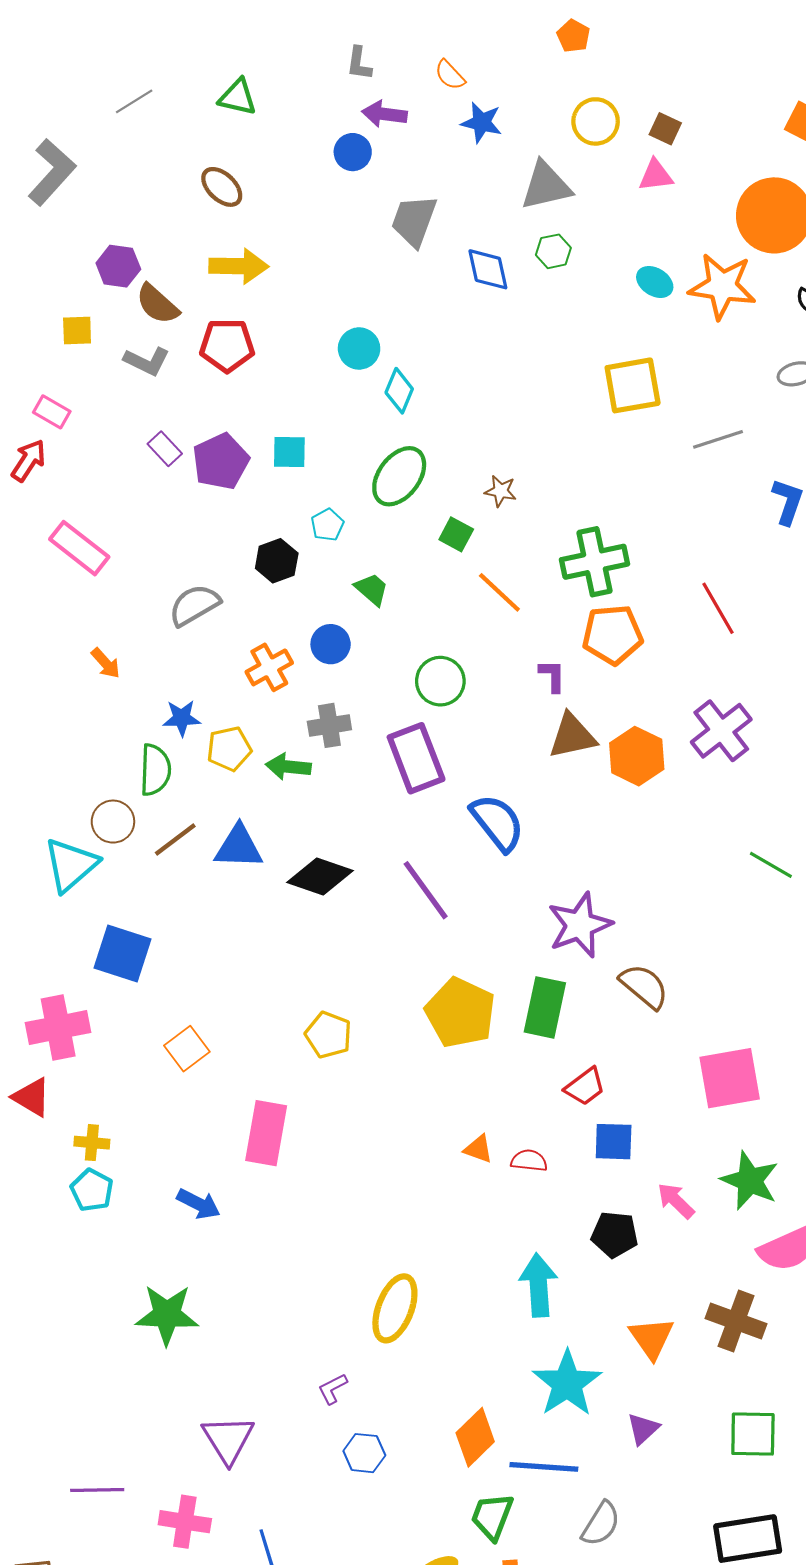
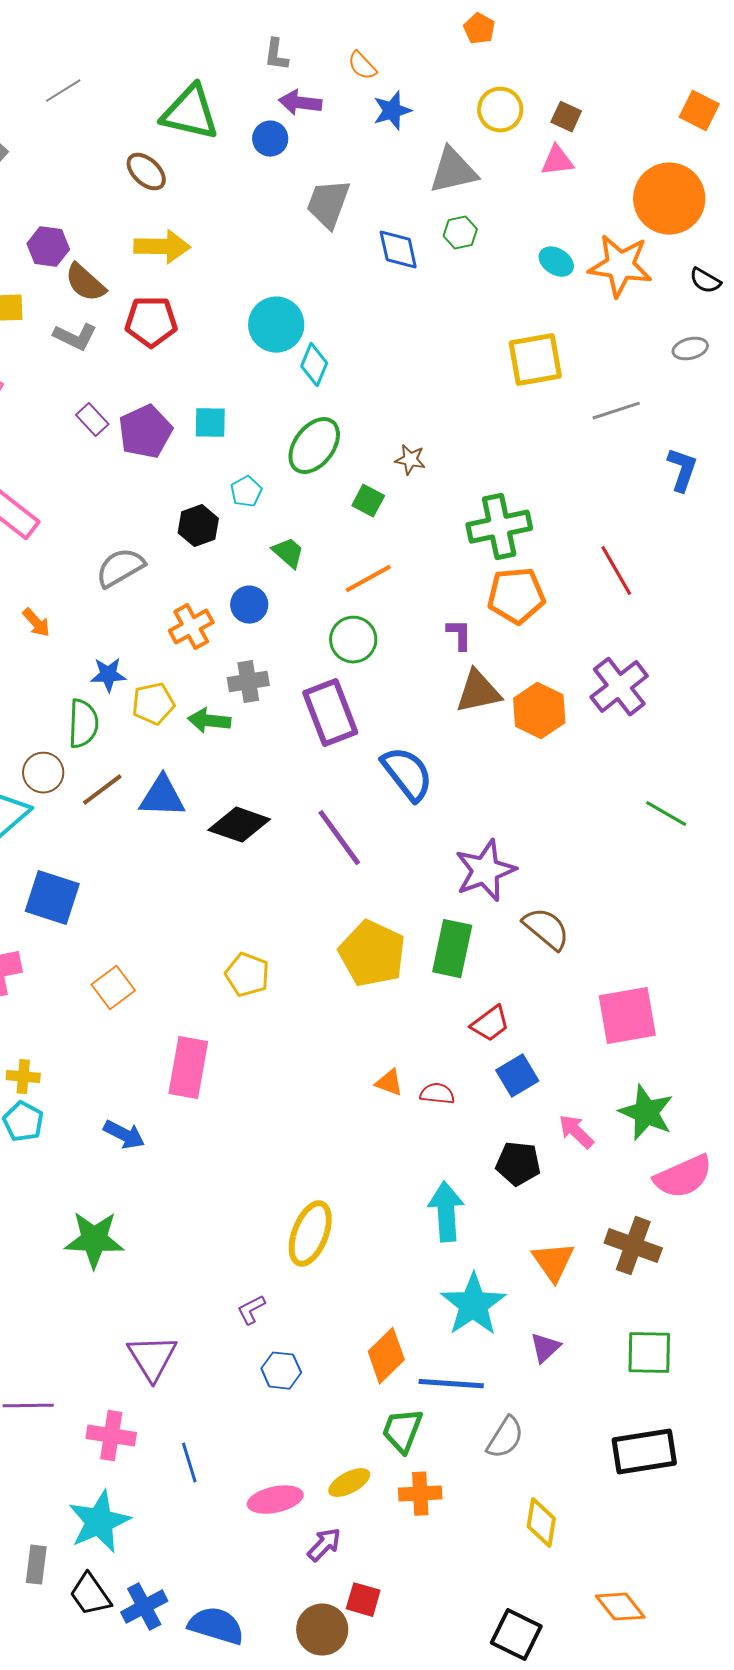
green triangle: (238, 97) -> (190, 113), moved, size x1.6
blue star: (482, 122) -> (392, 111), turned -30
cyan circle: (359, 348) -> (276, 325), size x1.4
orange line: (499, 592) -> (368, 579), moved, turned -72
blue square: (614, 1142) -> (517, 1076), turned -33

